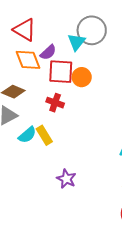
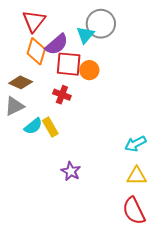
red triangle: (25, 30) -> (34, 21), turned 35
purple semicircle: (48, 52) -> (57, 44), size x1.4
orange diamond: (28, 60) -> (36, 51), turned 36

